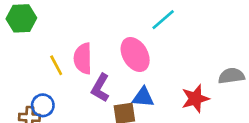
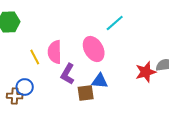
red star: (195, 99) -> (146, 72), moved

